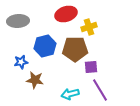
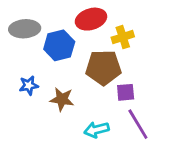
blue hexagon: (45, 46) -> (59, 45), moved
brown star: (35, 80) -> (62, 99), moved

